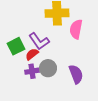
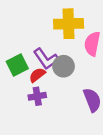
gray circle: (48, 68) -> (64, 66), moved

